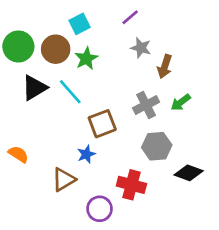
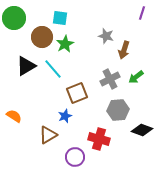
purple line: (130, 17) -> (142, 13), moved, turned -32
cyan square: (80, 24) -> (60, 18), turned 35
green circle: (18, 46) -> (14, 18), moved

